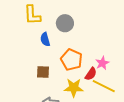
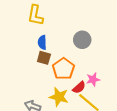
gray circle: (65, 23) -> (82, 40), moved
brown square: (43, 72) -> (44, 58), moved

